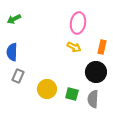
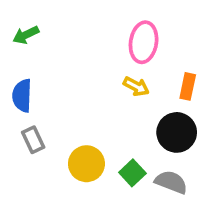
gray rectangle: (18, 76) -> (33, 140), turned -48
green square: (72, 94) -> (132, 173), turned 32
gray semicircle: (93, 99) -> (171, 182), turned 108

